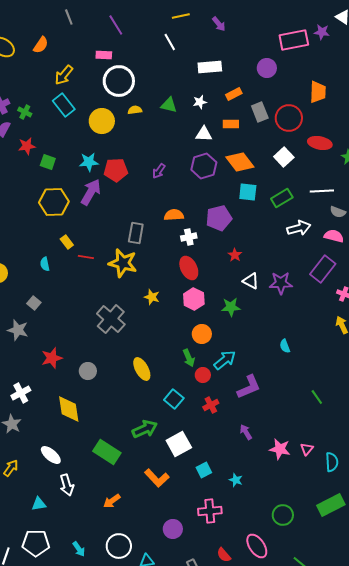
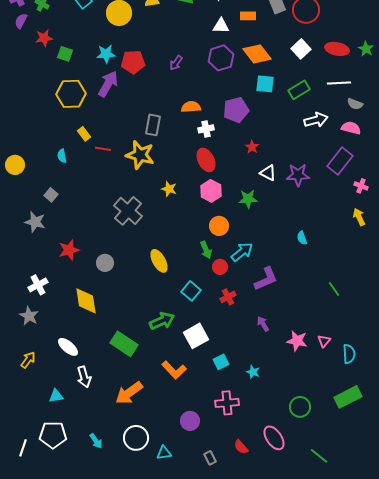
red ellipse: (320, 143) -> (337, 49), moved
orange arrow: (112, 501) -> (129, 393), size x1.6

